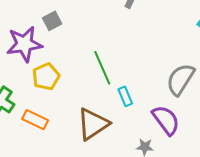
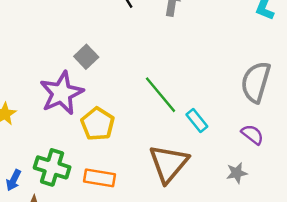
purple semicircle: (166, 120) -> (252, 134), size x0.6

